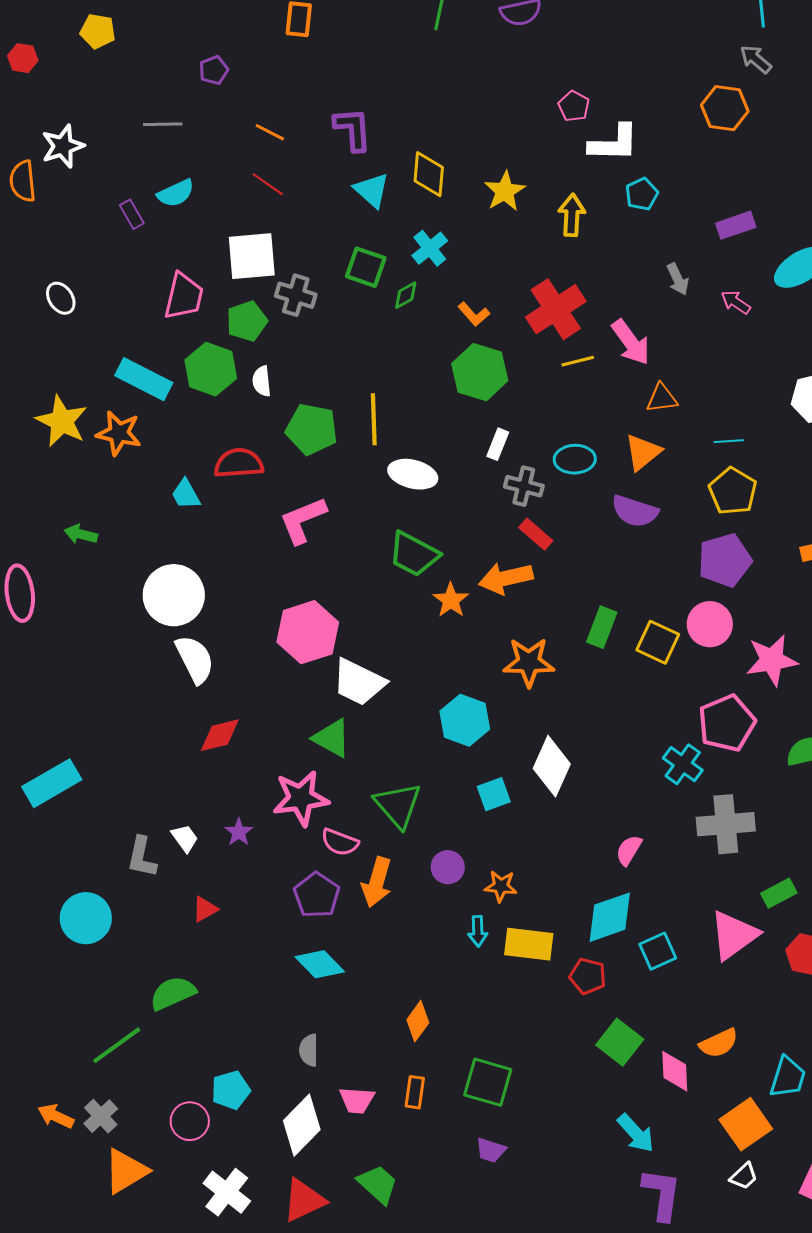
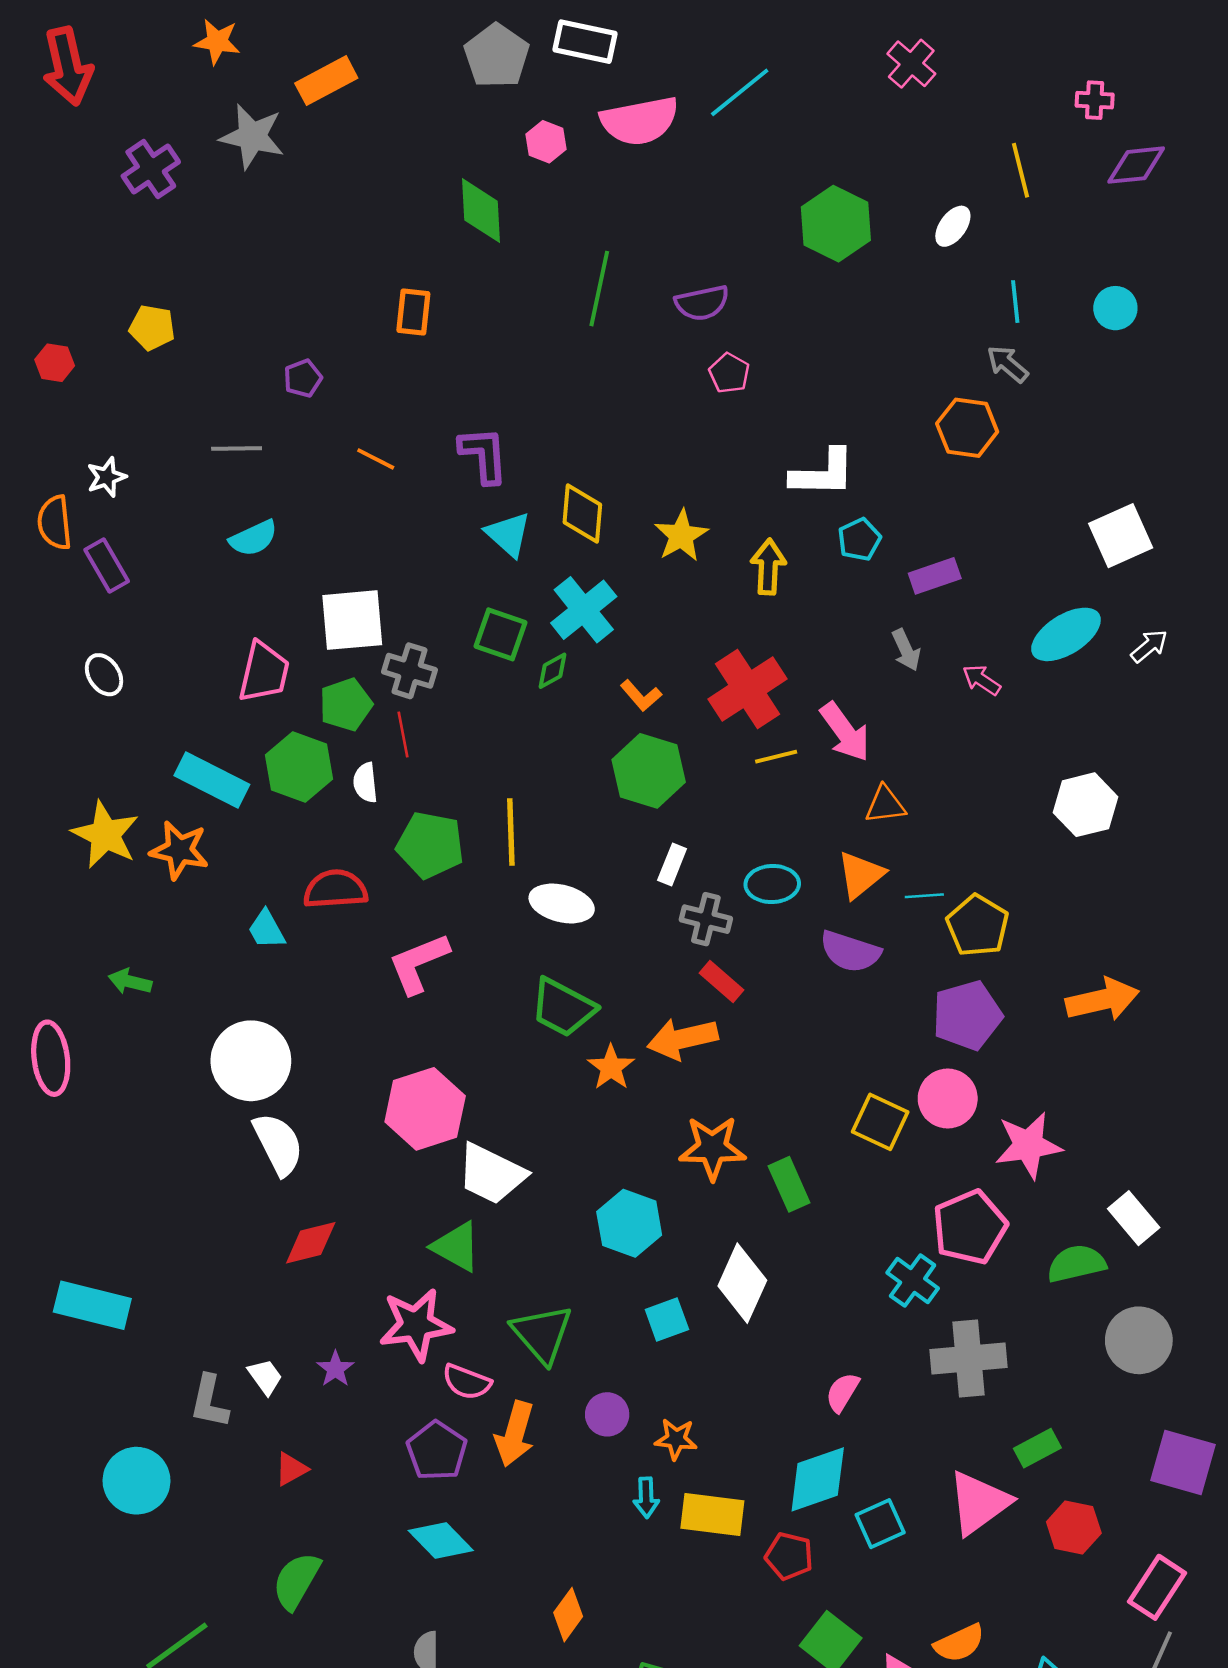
pink pentagon: (574, 106) -> (729, 373), moved
white star: (63, 146) -> (107, 477), size x0.7
red line: (268, 184) -> (403, 734), moved, turned 44
purple rectangle: (132, 214) -> (107, 565), moved, size x1.4
purple rectangle: (736, 225) -> (935, 576), moved
cyan cross: (430, 248) -> (584, 610), size x1.4
cyan line: (729, 441) -> (924, 896), moved
green rectangle: (602, 627) -> (789, 1184), moved, turned -45
cyan rectangle: (52, 783) -> (92, 1305), turned 44
green semicircle: (173, 993) -> (296, 1581), moved, turned -36

